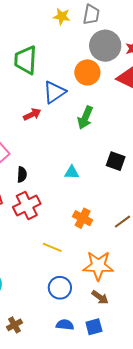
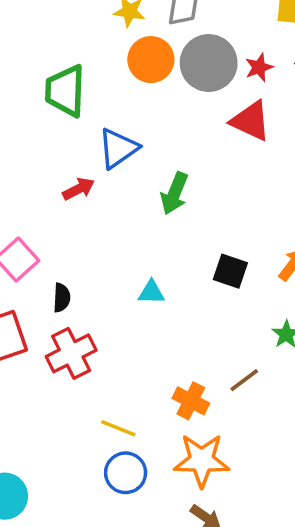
orange circle: (87, 72) -> (151, 60), moved
orange cross: (83, 218) -> (191, 401), moved
blue circle: (60, 288) -> (126, 473), moved

